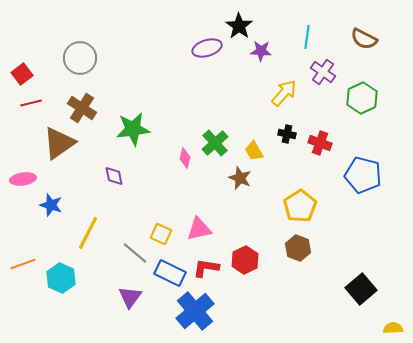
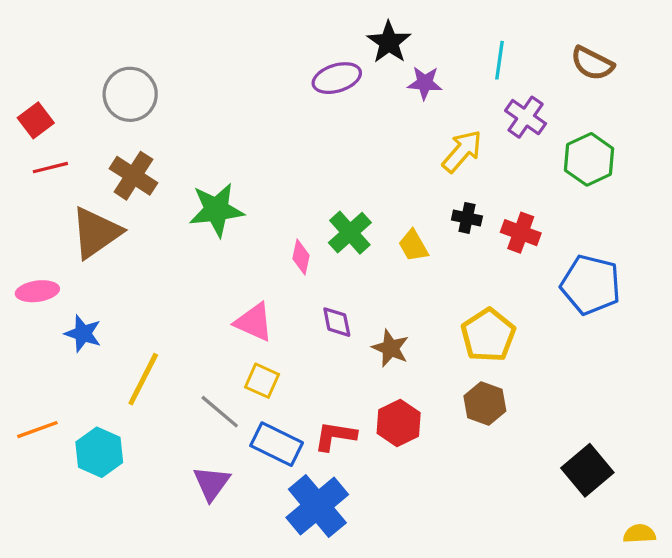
purple diamond: (114, 176) -> (337, 322), moved
brown star: (240, 178) -> (391, 348), moved
pink triangle: (199, 229) -> (254, 322), moved, turned 36

